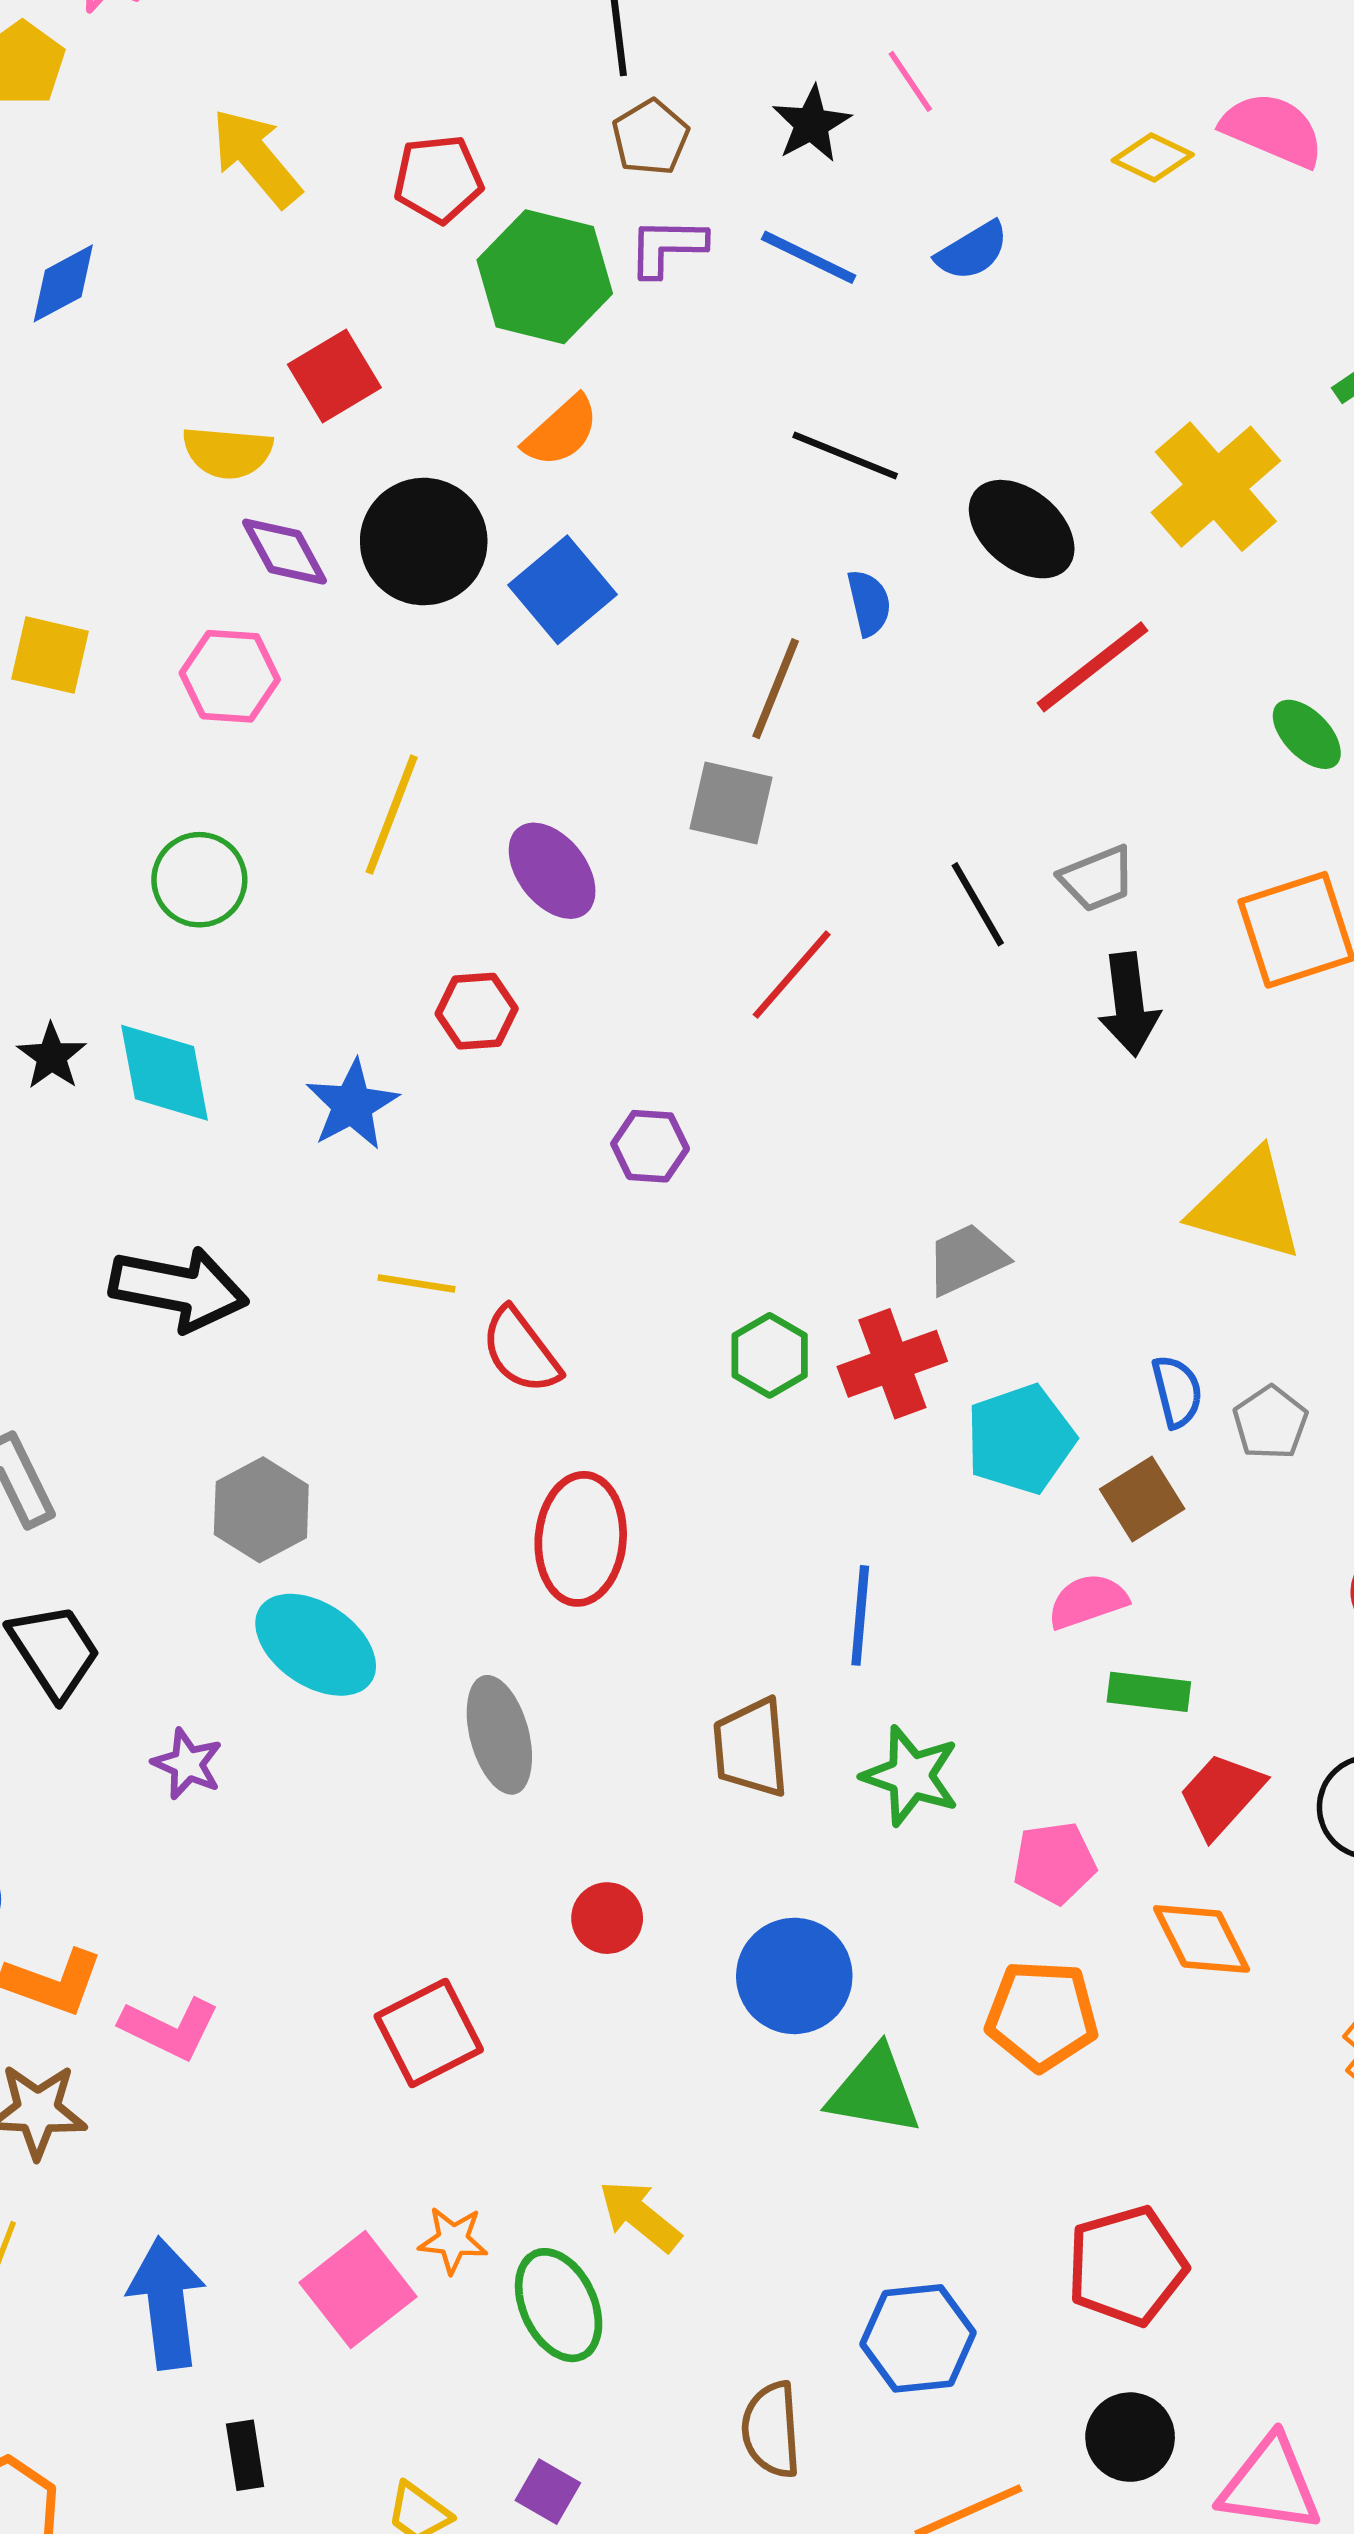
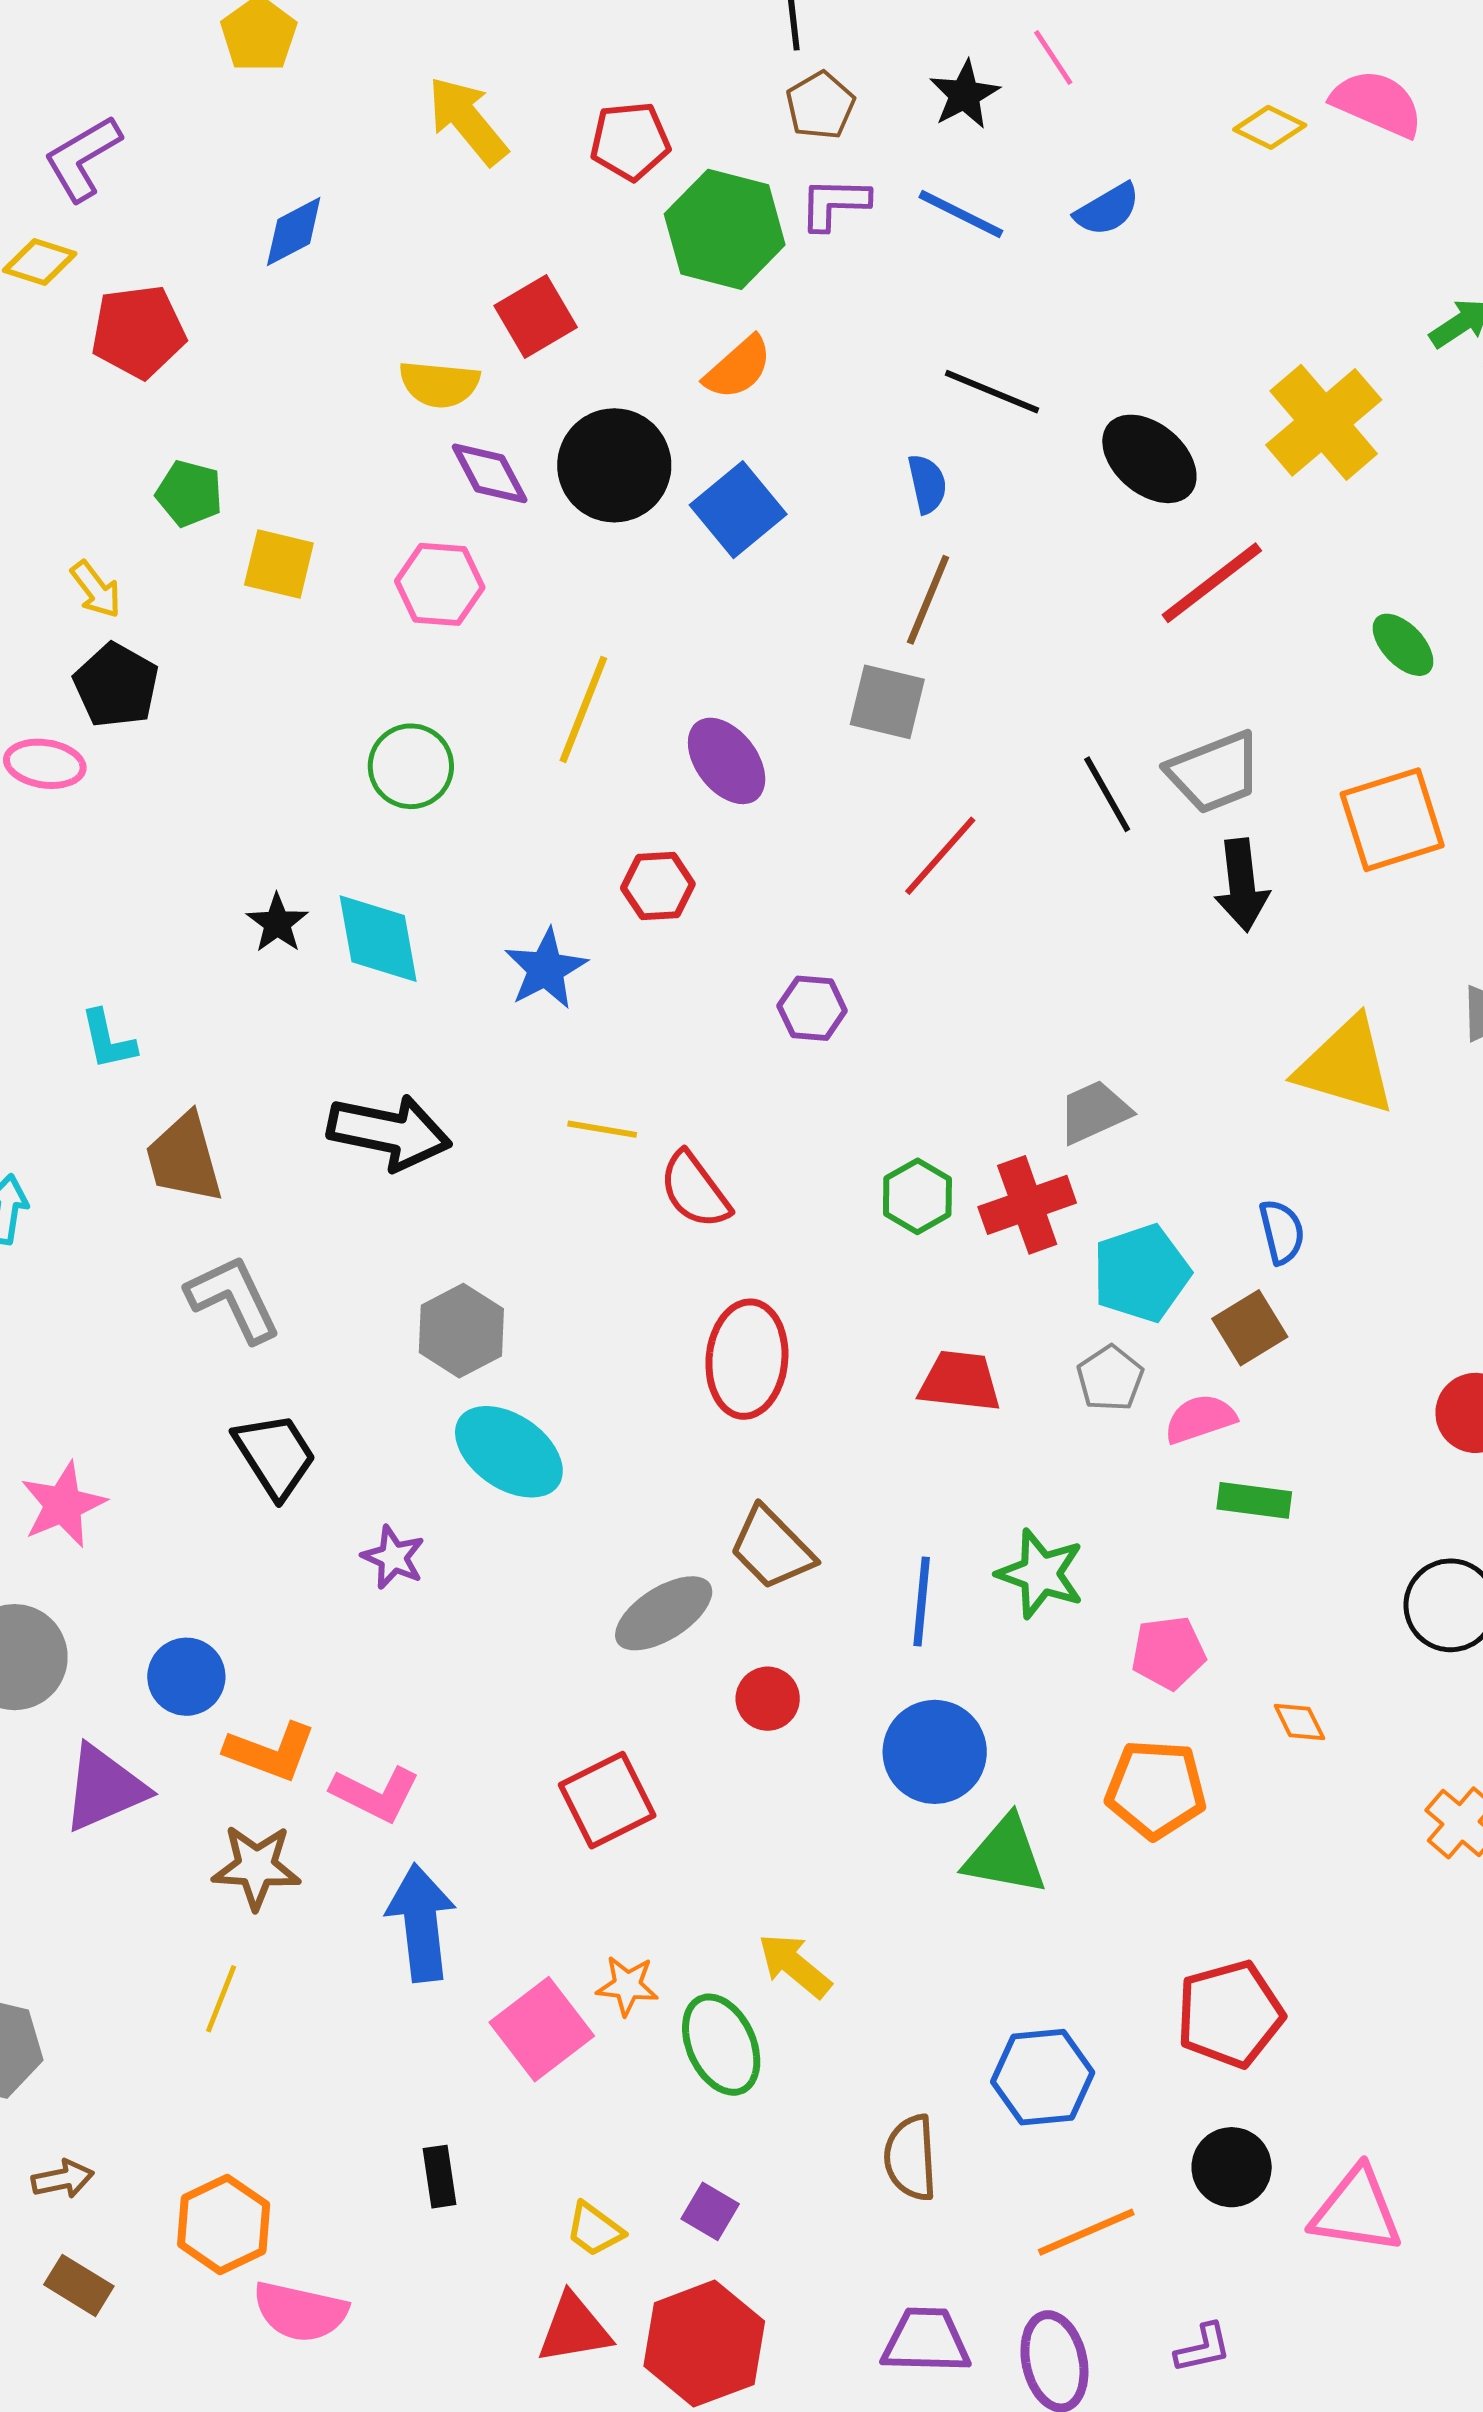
blue semicircle: (869, 603) -> (927, 484), moved
gray trapezoid: (1097, 879) -> (1214, 772), size x1.4
gray pentagon: (1270, 1423) -> (1110, 1378), moved
blue line: (860, 1615) -> (922, 1601), moved
gray ellipse: (499, 1735) -> (664, 1613), moved, turned 72
brown trapezoid: (751, 1748) -> (772, 1548), moved, turned -40
red trapezoid: (1221, 1795) -> (960, 1381), moved, turned 54
orange diamond: (1202, 1939) -> (1299, 1722), size x0.6
blue arrow: (167, 2303) -> (421, 1923), moved

